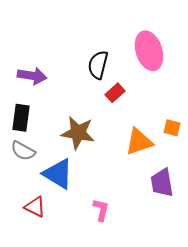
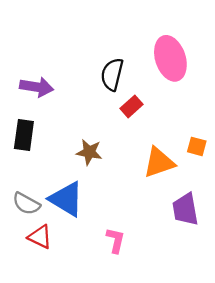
brown star: (78, 133) -> (89, 152), size x0.7
gray semicircle: (23, 151) -> (26, 204), moved

